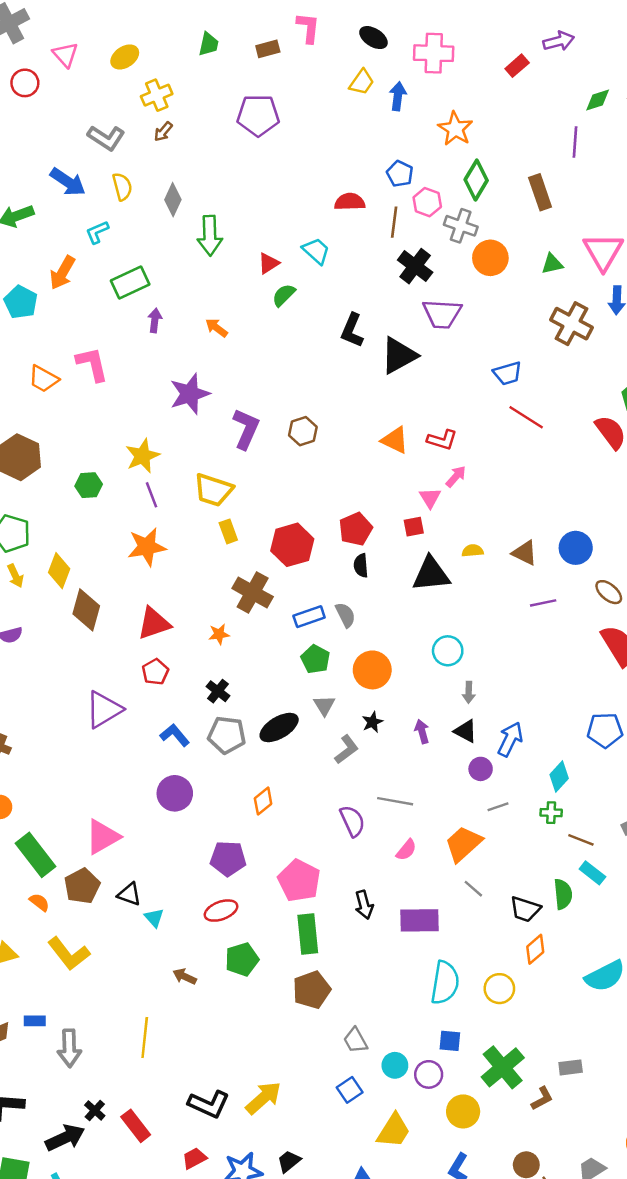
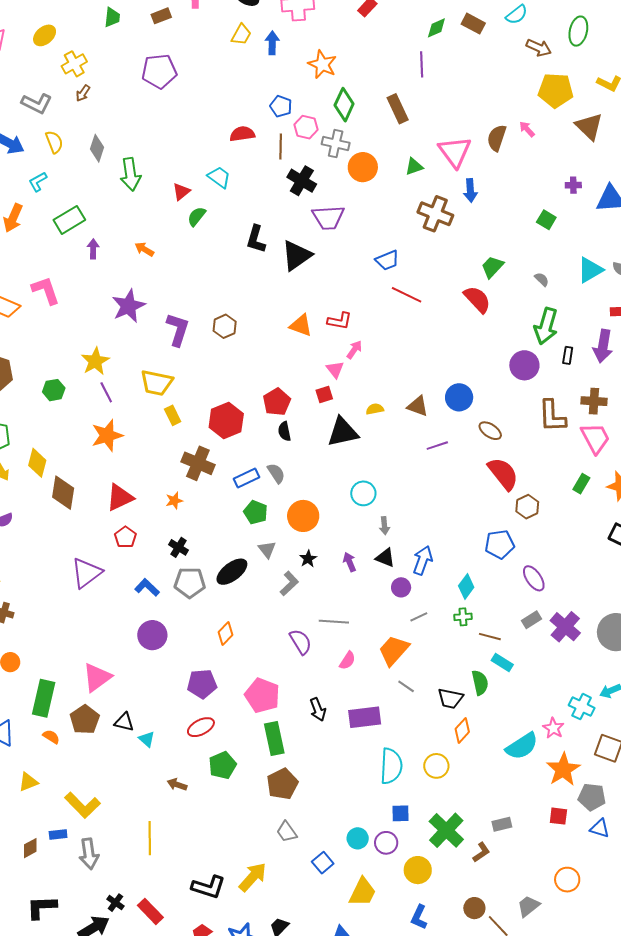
green rectangle: (35, 855) -> (44, 698), turned 57
yellow L-shape: (69, 954) -> (82, 805), moved
gray trapezoid: (355, 1040) -> (287, 832), moved

